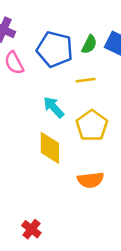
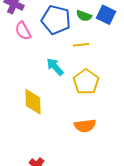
green semicircle: (89, 44) -> (84, 16), turned 84
yellow diamond: (50, 148) -> (33, 102), moved

